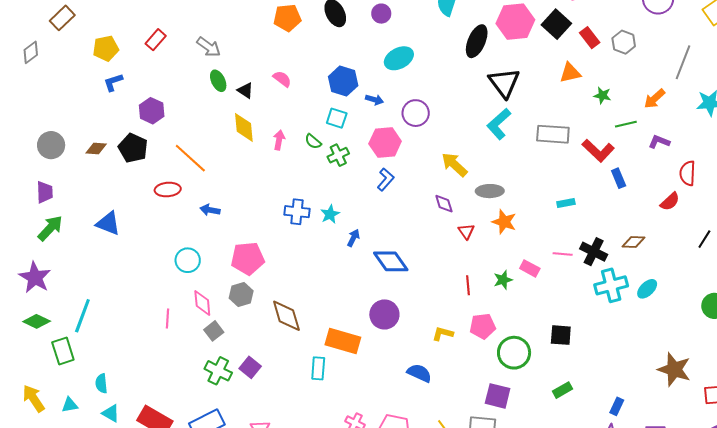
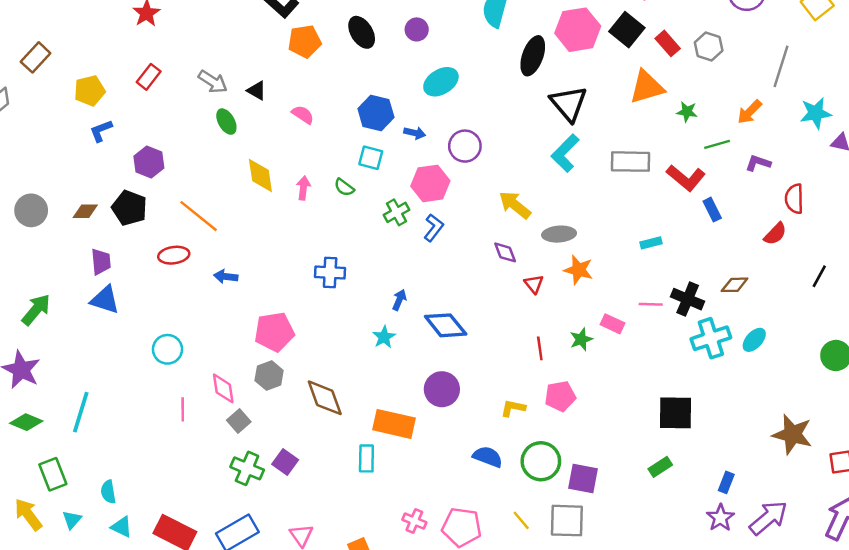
orange triangle: (570, 73) -> (647, 87), size x1.4
black triangle: (245, 90) -> (257, 90), moved
green cross: (338, 155) -> (396, 212), moved
purple trapezoid: (45, 192) -> (101, 262), moved
cyan star: (330, 214) -> (384, 337), moved
cyan circle: (188, 260) -> (167, 349), moved
black square: (561, 335) -> (675, 413), moved, size x1.4
green rectangle: (63, 351) -> (53, 474), moved
green circle: (514, 353) -> (541, 461), moved
cyan triangle: (70, 405) -> (72, 520), turned -36

